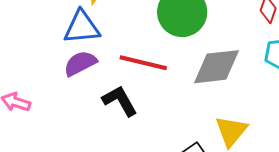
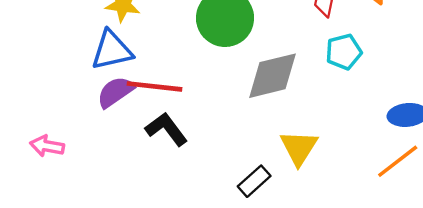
red line: (143, 63) -> (154, 86), moved

